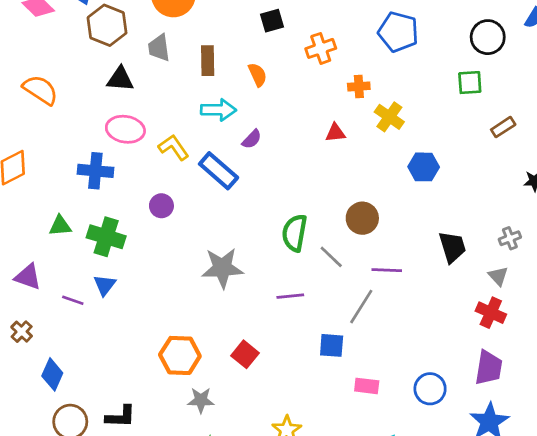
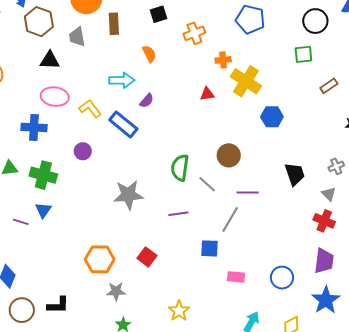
brown rectangle: (208, 61) -> (114, 24), moved
yellow cross: (389, 117) -> (246, 81), size x1.4

